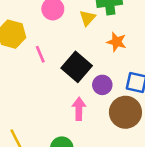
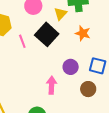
black square: (77, 67) -> (47, 34), moved
brown circle: (125, 112) -> (88, 89), size x0.6

